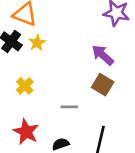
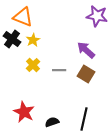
yellow cross: (25, 86) -> (33, 65), moved
gray line: (69, 107) -> (59, 70), moved

